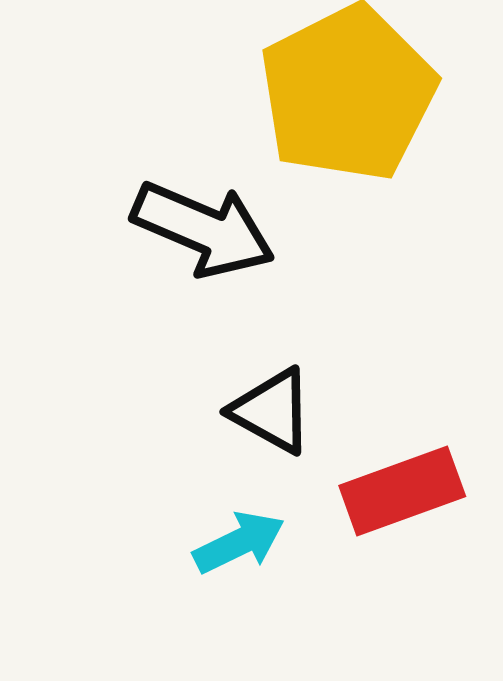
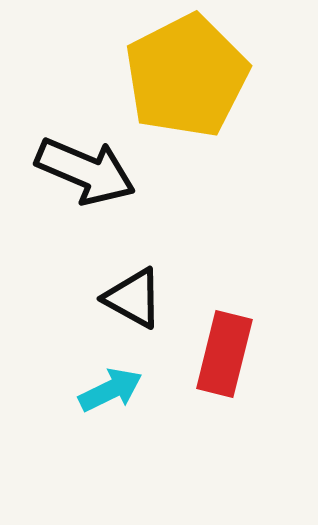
red rectangle: (402, 491) -> (224, 354), turned -56

